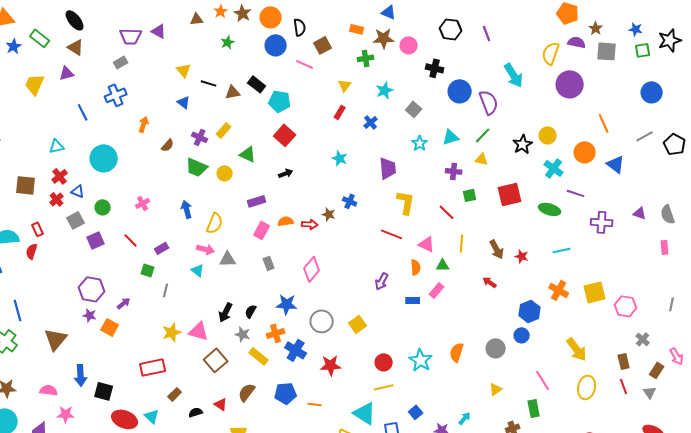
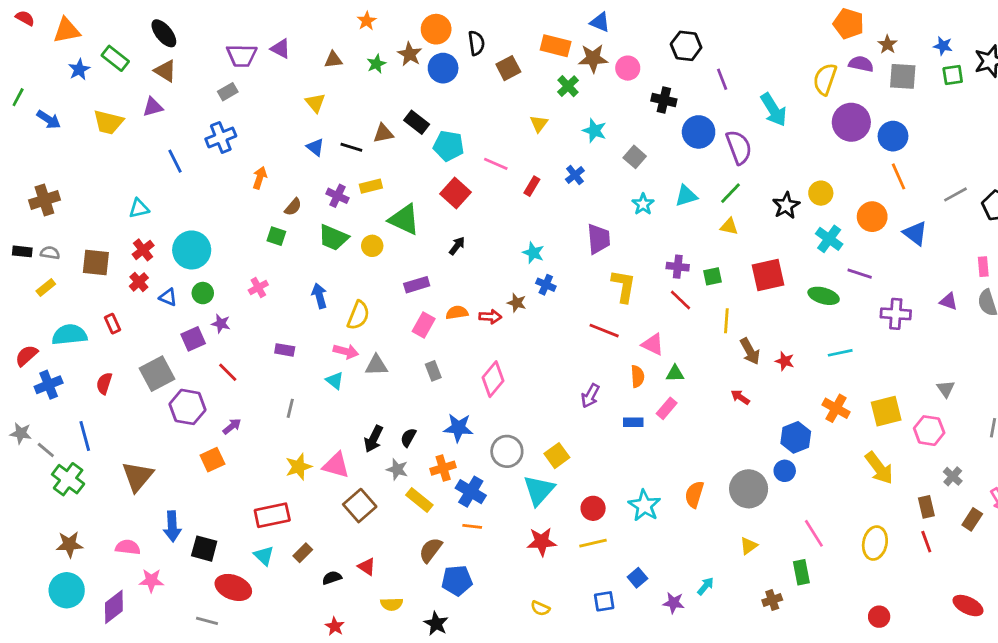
brown star: (243, 13) -> (410, 54), moved
brown triangle: (197, 19) -> (333, 60), moved
orange rectangle: (357, 29) -> (556, 46), size x1.5
purple line: (487, 33) -> (722, 79), moved
green cross: (366, 58) -> (568, 86), turned -35
pink line: (305, 64) -> (496, 164), moved
black line: (209, 83) -> (351, 147), moved
yellow trapezoid: (35, 84) -> (108, 122), turned -100
cyan star: (385, 90) -> (594, 131), turned -30
blue circle: (652, 92) -> (893, 136), moved
red rectangle: (340, 112) -> (532, 186), moved
yellow rectangle: (224, 130) -> (371, 186), turned 35
green triangle: (248, 154) -> (404, 219), size x1.4
cyan circle: (104, 158) -> (192, 250), moved
cyan star: (340, 158) -> (533, 253), moved
purple cross: (454, 171) -> (678, 267), moved
black arrow: (286, 173) -> (457, 246), turned -32
blue triangle: (78, 191) -> (168, 297), moved
gray square: (76, 220) -> (157, 374), moved, size x1.4
red line: (131, 240) -> (228, 372), moved
yellow line: (462, 243) -> (726, 321), moved
pink rectangle: (665, 247) -> (983, 267), moved
purple rectangle: (162, 248) -> (285, 350), turned 40
red semicircle: (32, 251) -> (104, 383), moved
green square: (148, 270) -> (276, 236), moved
purple star: (90, 315) -> (221, 324), moved
orange square: (110, 327) -> (212, 460), turned 36
gray circle: (496, 348) -> (749, 489), size x1.4
yellow arrow: (577, 349) -> (879, 468), moved
red star: (331, 365) -> (542, 542), moved
brown semicircle: (247, 392) -> (431, 550), moved
gray triangle: (650, 392) -> (946, 389), moved
blue pentagon: (286, 393) -> (457, 581), moved
orange line: (315, 404) -> (472, 526), moved
cyan triangle: (365, 413) -> (539, 490), moved, turned 40
cyan triangle: (152, 416) -> (264, 556), moved

